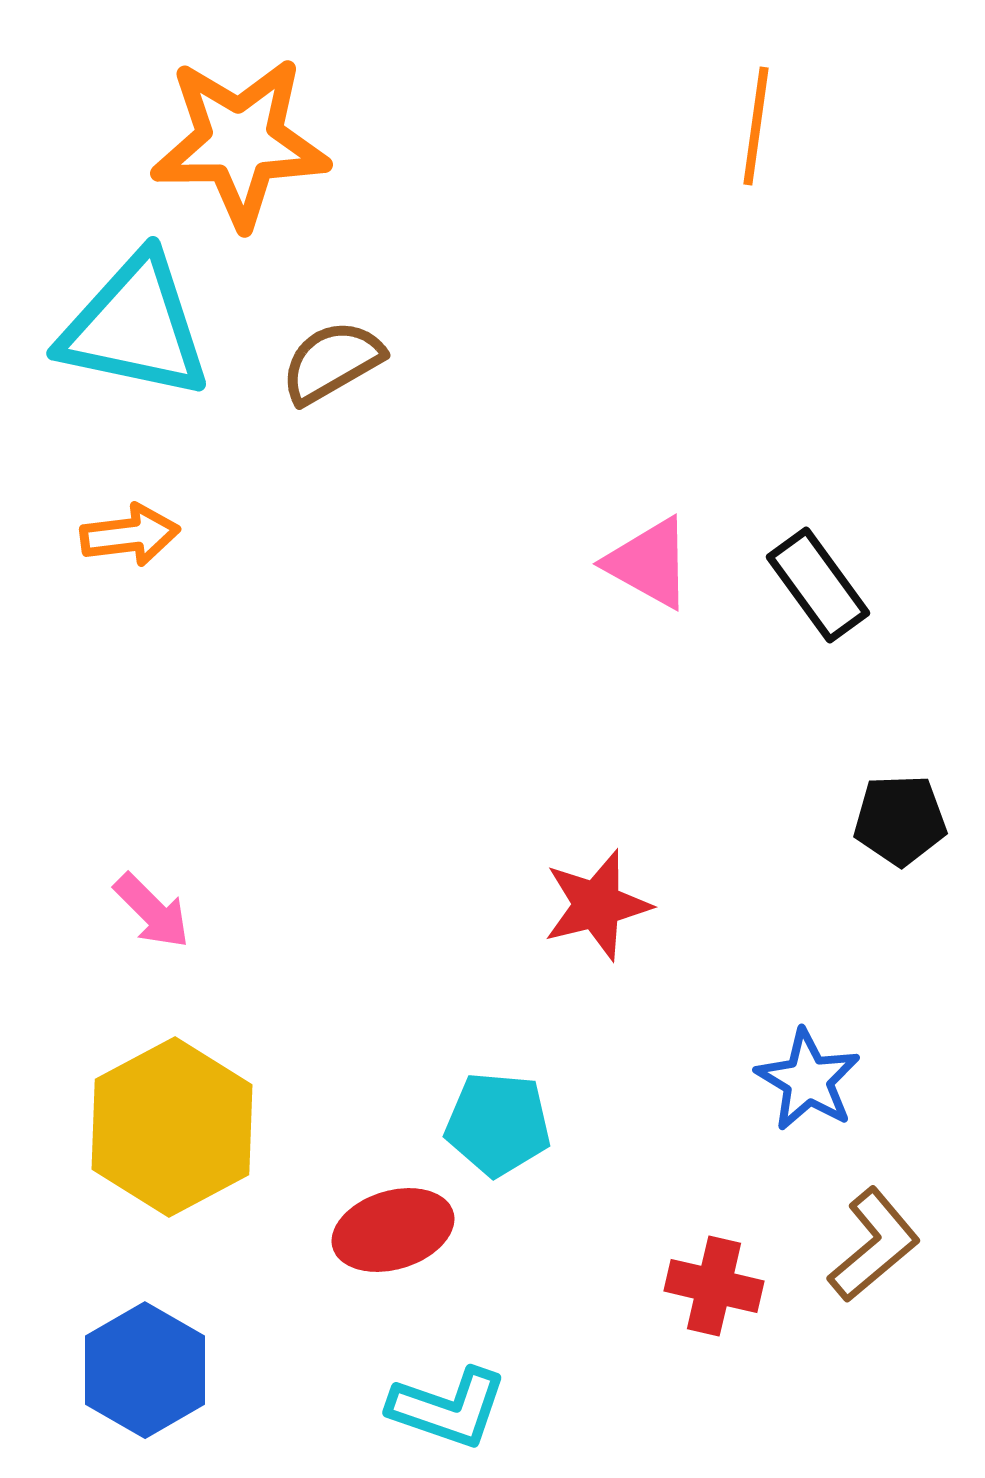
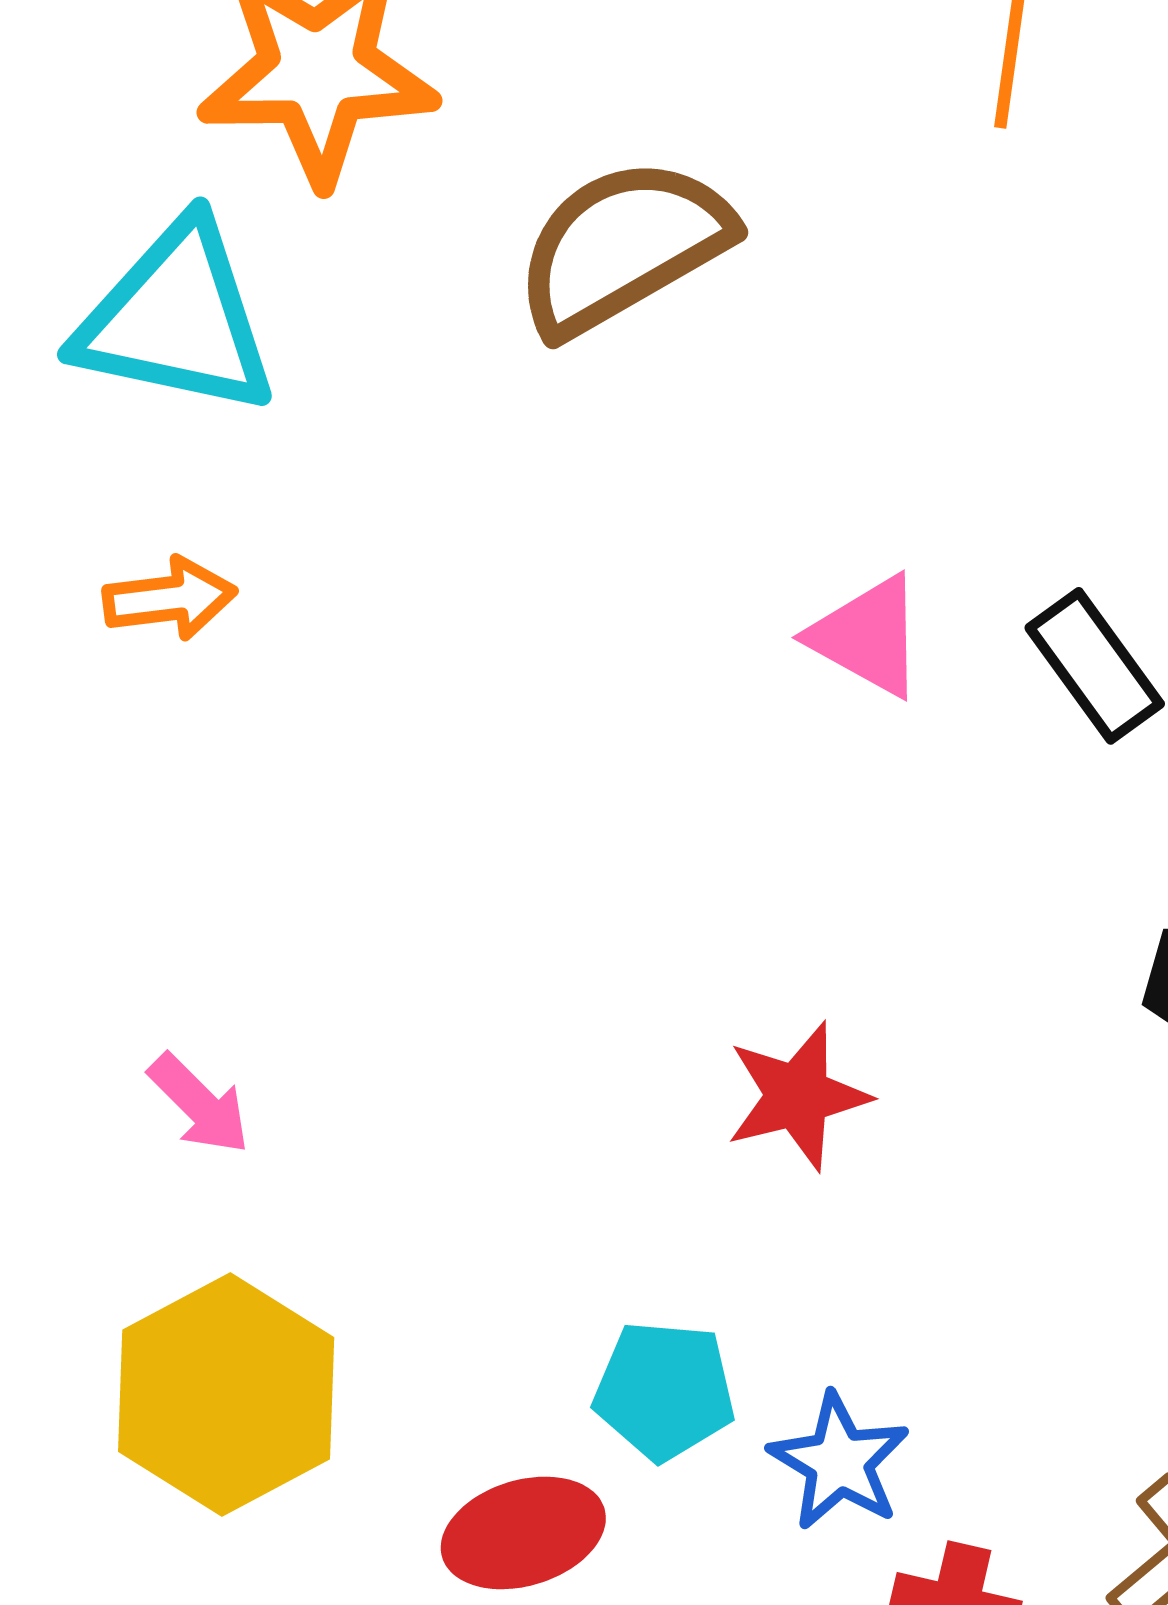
brown semicircle: (332, 362) -> (623, 246), moved, size x1.6
blue star: (808, 1080) -> (839, 1462), moved

